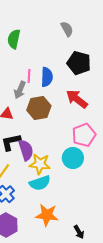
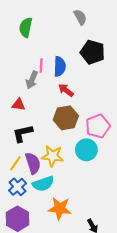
red arrow: (77, 99) -> (66, 90), moved, size x0.7
brown hexagon: (39, 108) -> (66, 118), moved
purple semicircle: (26, 150) -> (33, 163), moved
cyan semicircle: (40, 183) -> (43, 184), moved

